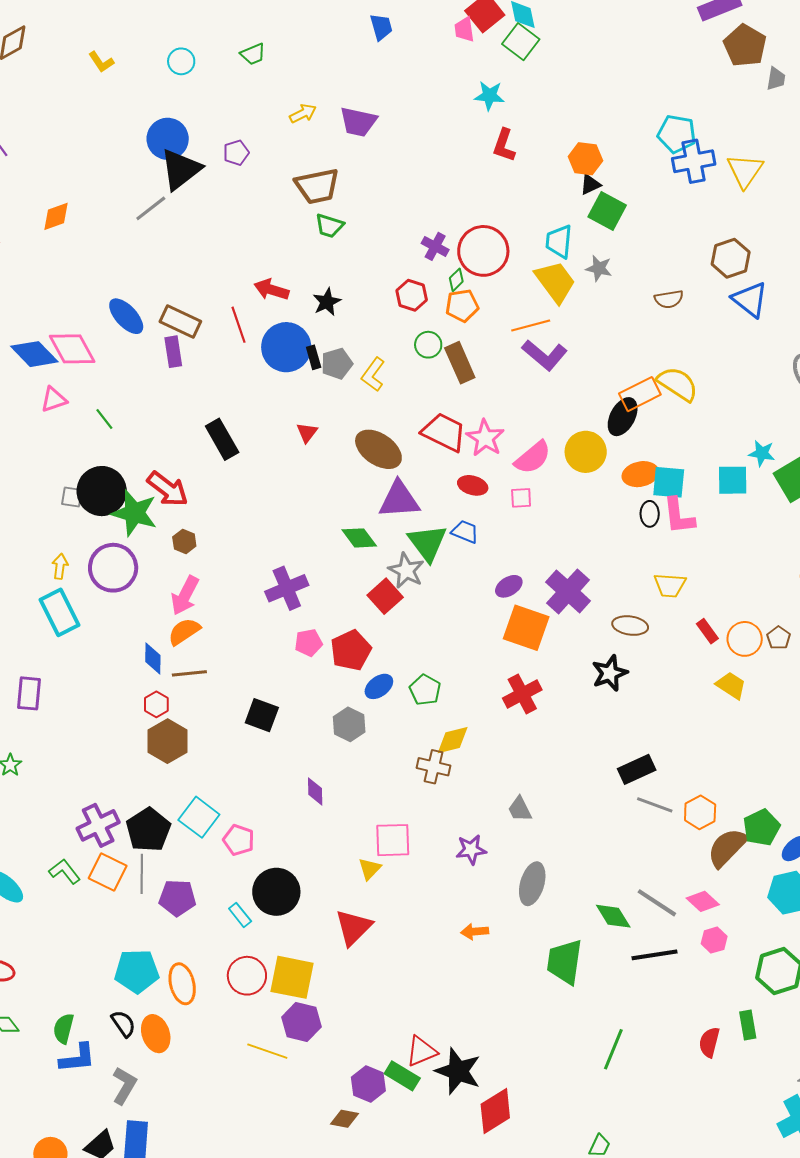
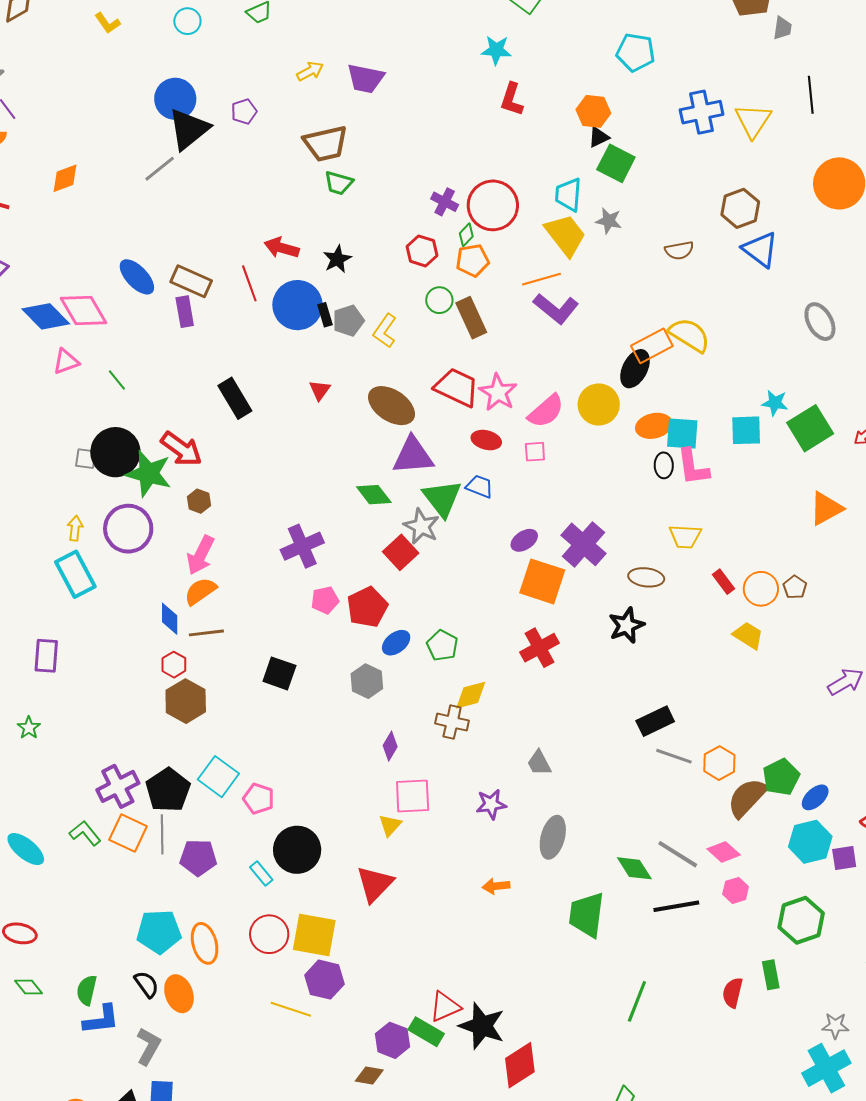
cyan pentagon: (677, 134) -> (636, 52), moved
purple diamond: (315, 791) -> (390, 746), moved, turned 32

